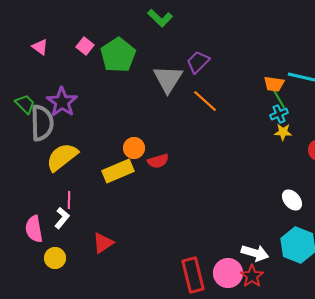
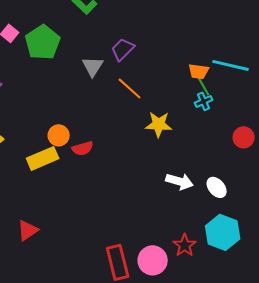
gray triangle: (168, 79) -> (93, 66), size x0.7
yellow star: (283, 132) -> (159, 124), moved, size x1.5
white arrow: (255, 253) -> (180, 181), moved
red star: (252, 276) -> (185, 245), moved

